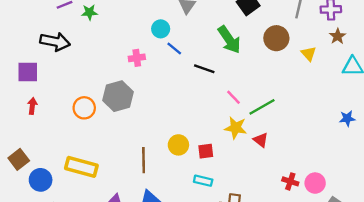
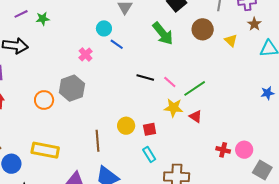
pink cross: (137, 58) -> (86, 54), turned -32
black line: (204, 69) -> (145, 77), moved
cyan rectangle: (203, 181) -> (149, 154), turned 49

